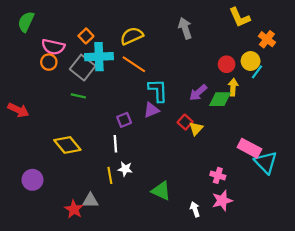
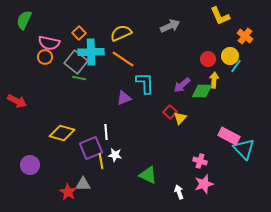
gray arrow: (185, 28) -> (170, 26), turned 84
green line: (78, 96) -> (79, 78), moved
purple triangle: (151, 110) -> (124, 98), moved
purple square: (124, 120) -> (91, 148), moved, size x1.6
yellow diamond: (67, 145) -> (62, 133), turned -35

